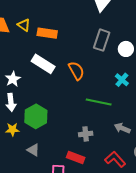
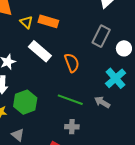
yellow triangle: (24, 25) -> (26, 22), moved
cyan cross: (122, 80) -> (116, 78), size x1.5
green line: (99, 102) -> (70, 100), moved
gray arrow: (122, 128) -> (102, 102), moved

